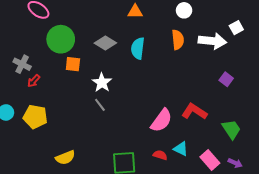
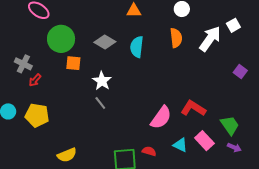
white arrow: (212, 41) -> (210, 39), turned -60
purple square: (226, 79) -> (240, 72), moved
red semicircle: (160, 155) -> (149, 151), moved
pink rectangle: (210, 160) -> (204, 141), moved
purple arrow: (235, 163) -> (234, 147), moved

